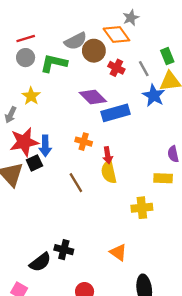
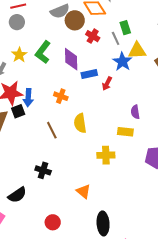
green rectangle: (167, 56) -> (125, 28), moved
green L-shape: (54, 63) -> (43, 52), moved, turned -70
purple diamond: (93, 97) -> (71, 59), turned 40
blue rectangle: (115, 113) -> (89, 74), size x0.7
red arrow: (108, 155) -> (107, 84), moved, turned 32
black cross: (64, 250) -> (43, 170), moved

